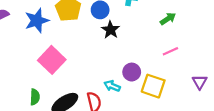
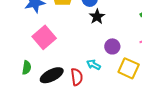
purple circle: (132, 72) -> (112, 46), moved

